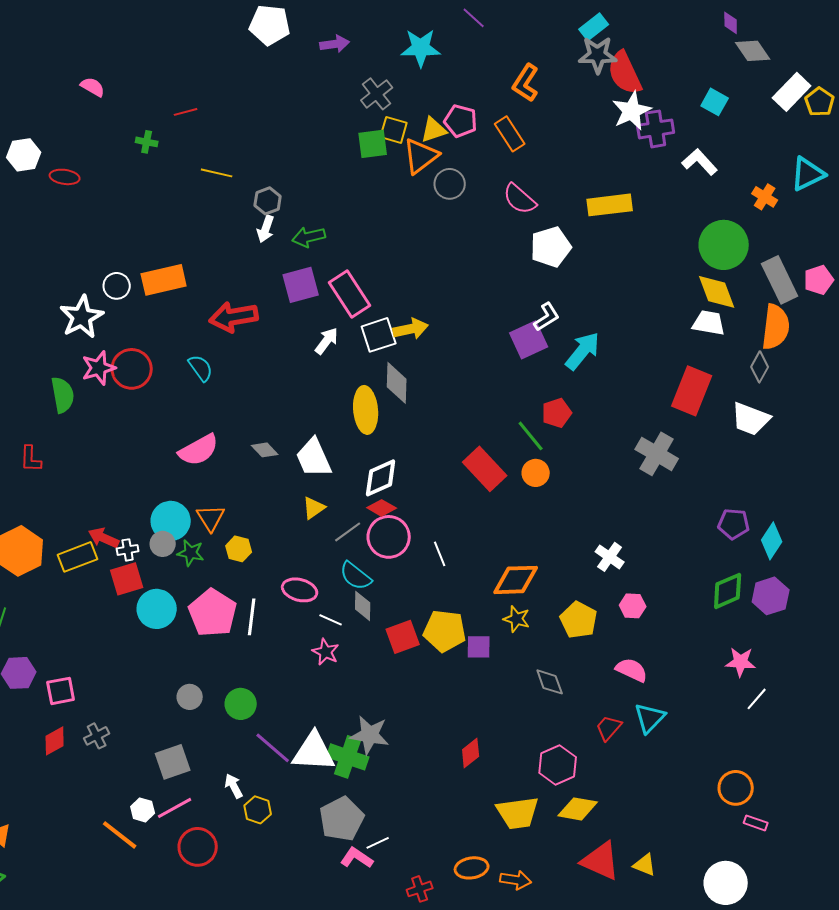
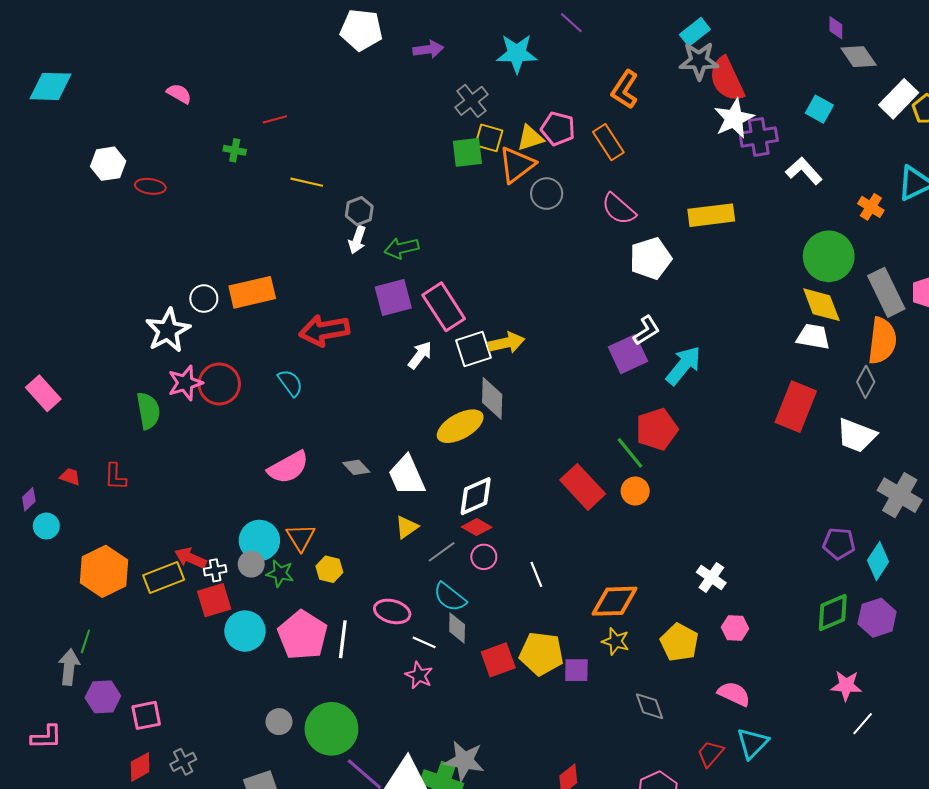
yellow ellipse: (366, 410) -> (460, 426), turned 66
red pentagon: (557, 413) -> (657, 429), size x1.4
gray cross: (657, 454) -> (900, 495), moved
pink circle: (389, 537) -> (484, 557), size x0.6
green circle: (241, 704) -> (331, 729), size x1.6

